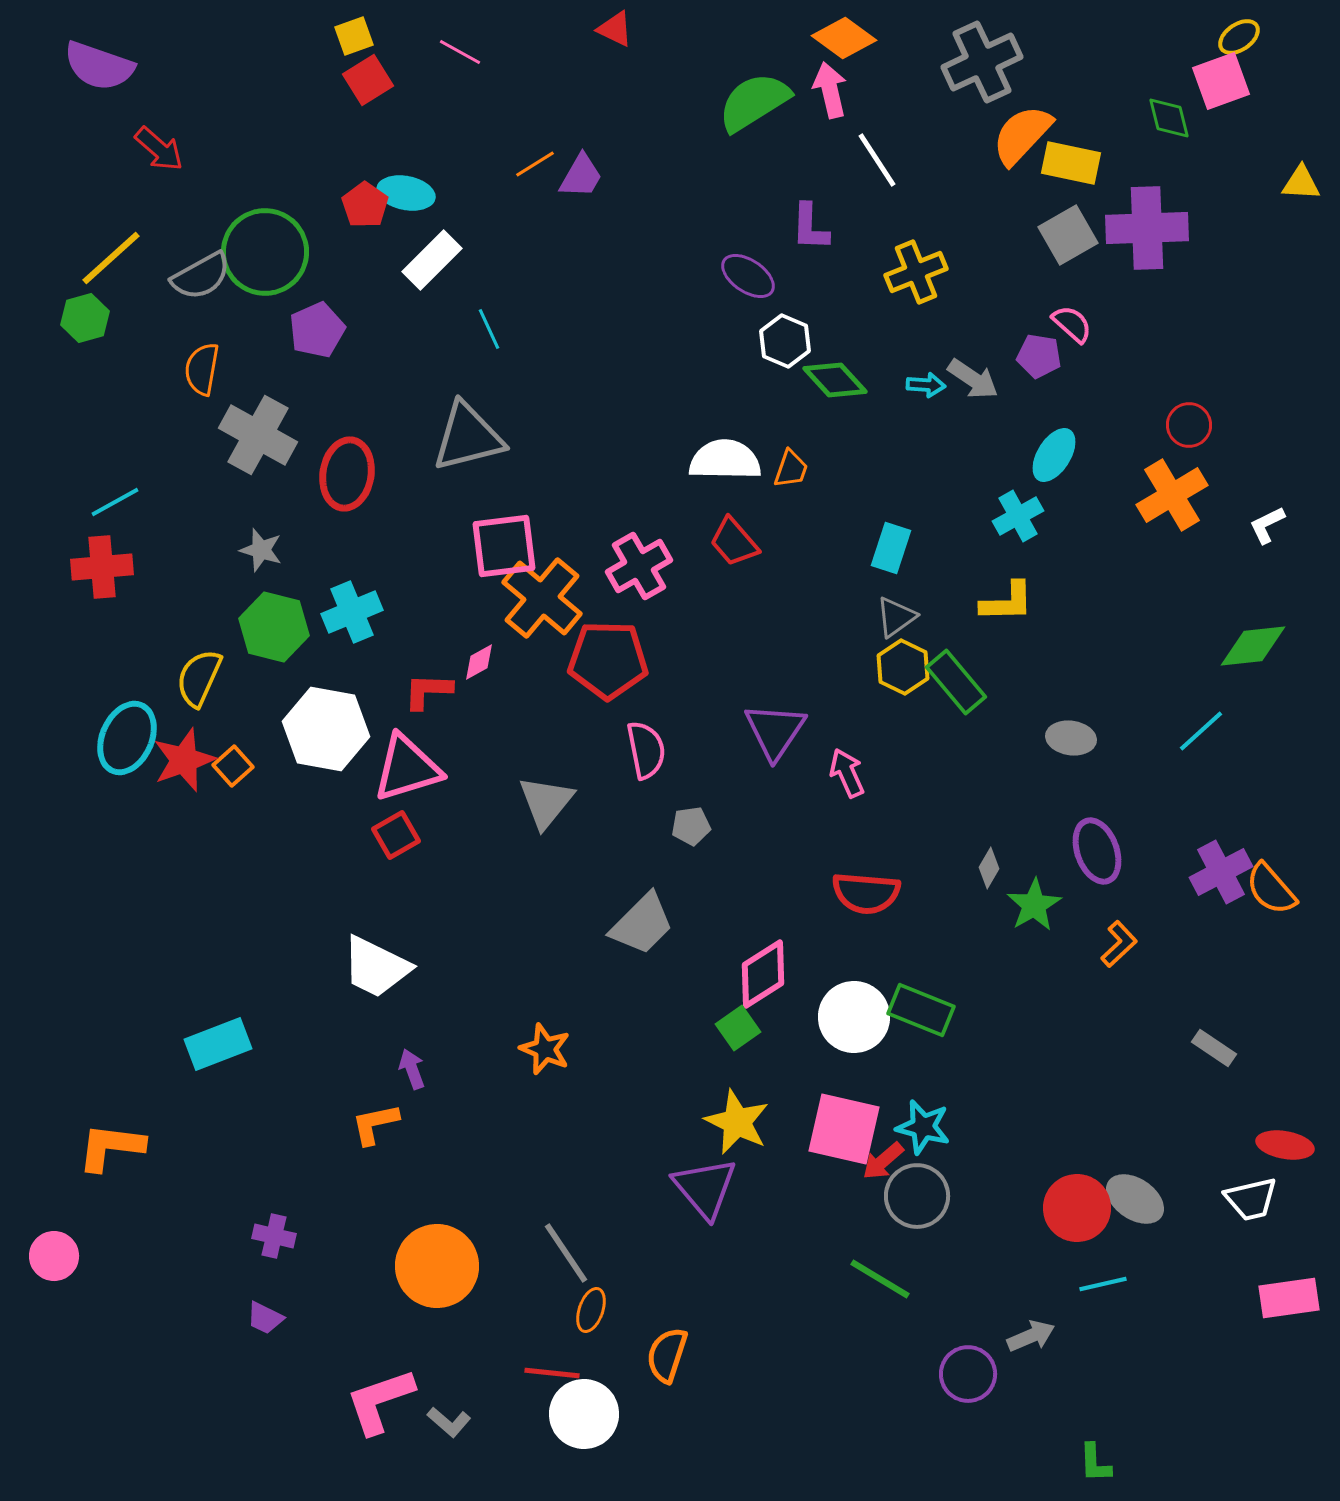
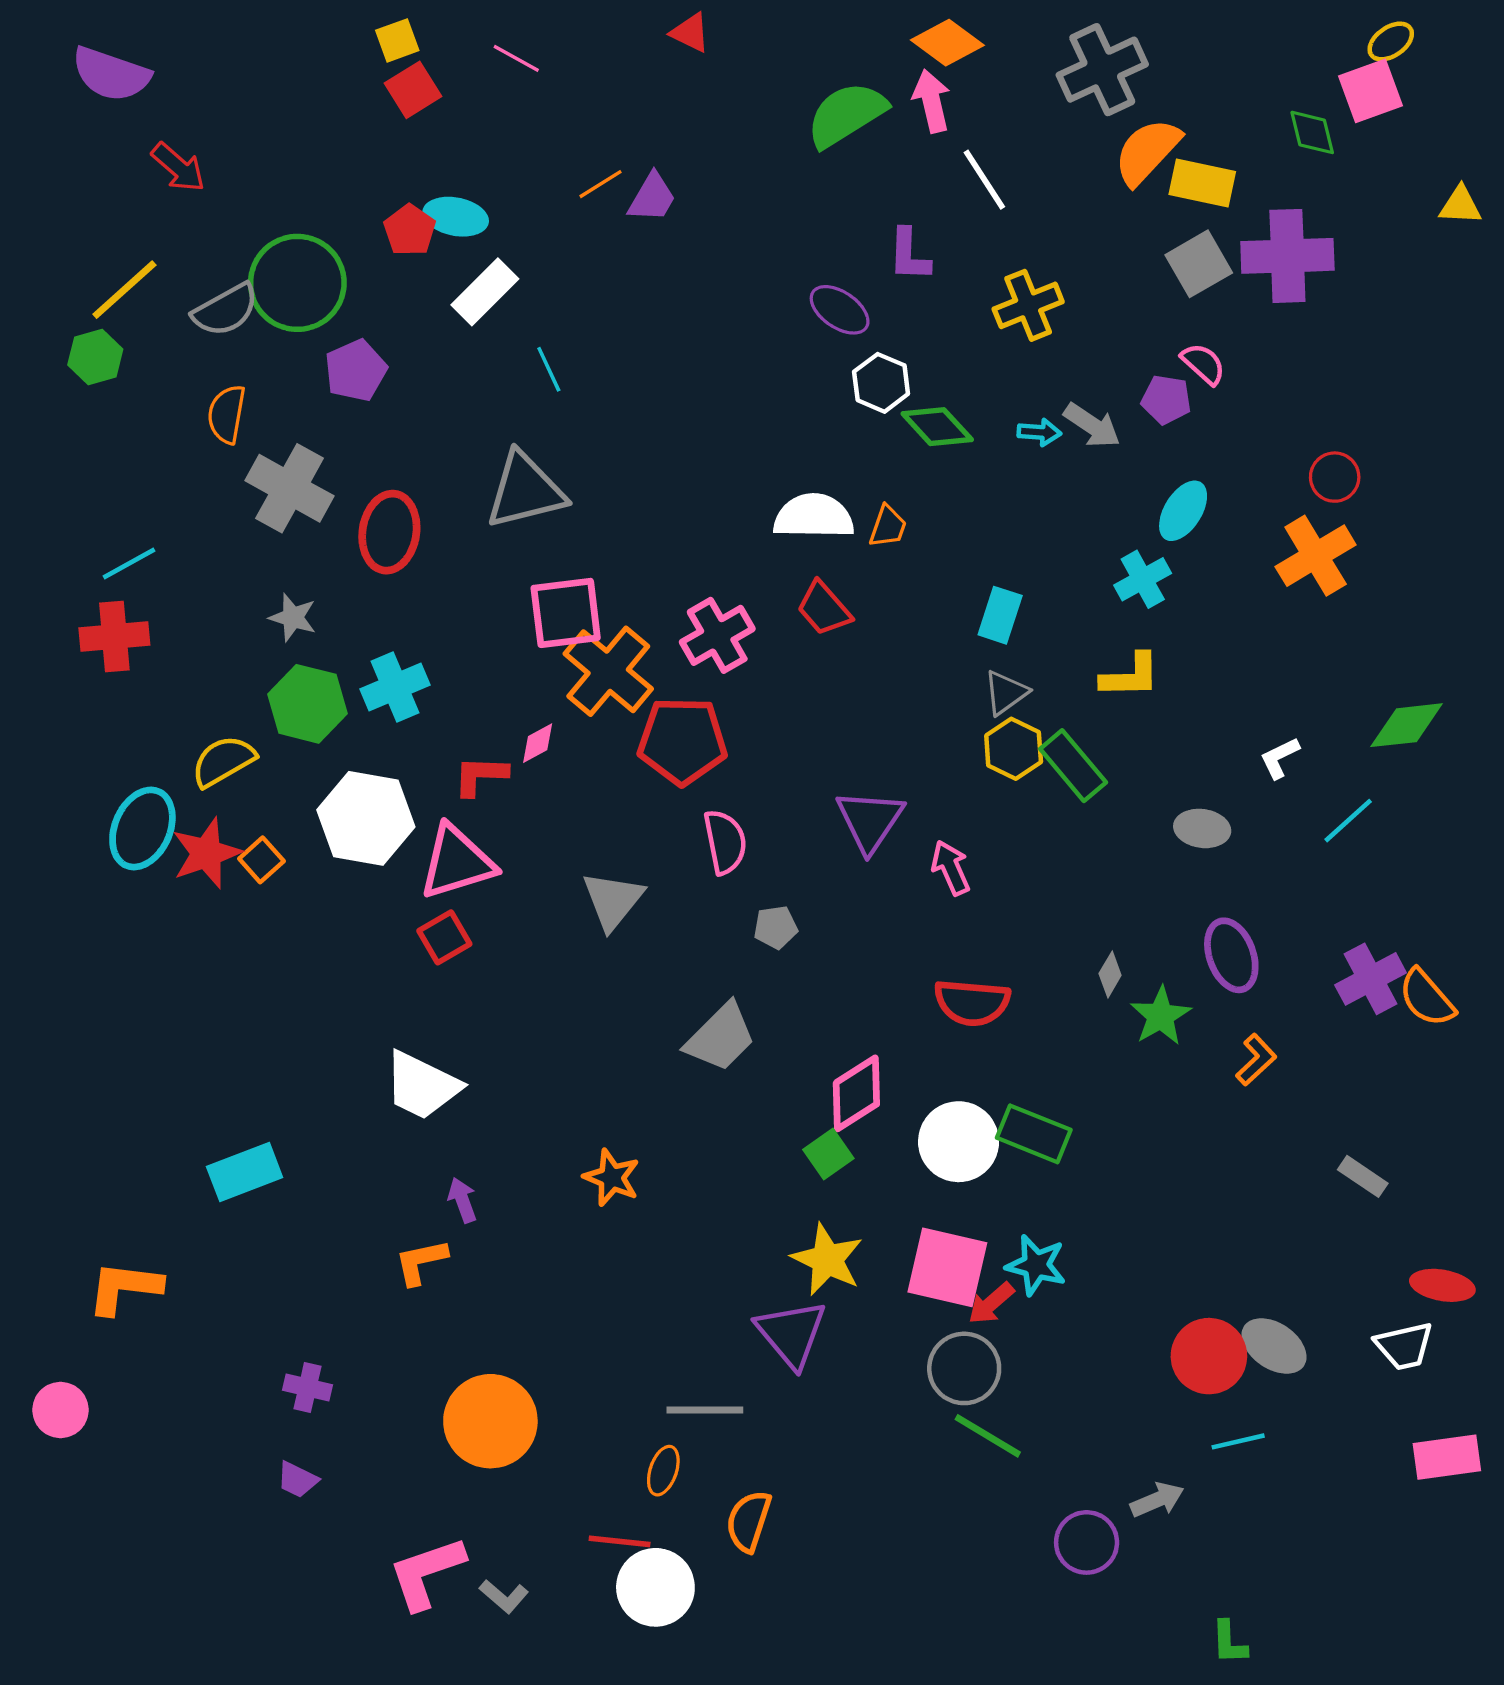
white L-shape: (1267, 525) -> (1280, 758), moved
yellow semicircle: (199, 678) -> (223, 761), turned 36
gray circle: (917, 1196) -> (964, 1368), moved
gray line: (566, 1253) -> (705, 1410), moved, turned -56

